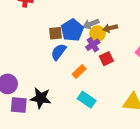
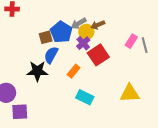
red square: (106, 59) -> (98, 55), size x1.5
black star: (41, 98) -> (37, 71), moved

